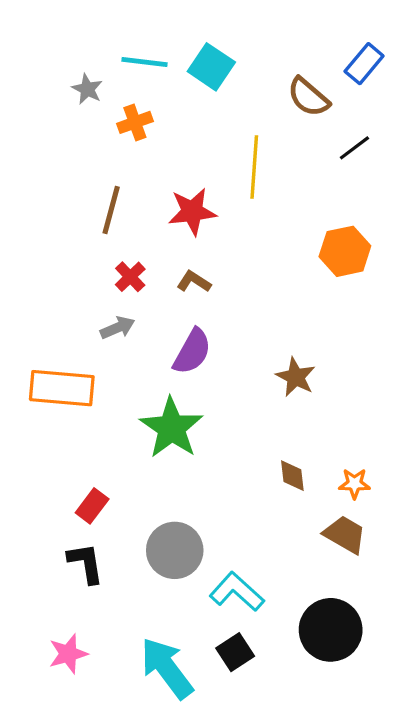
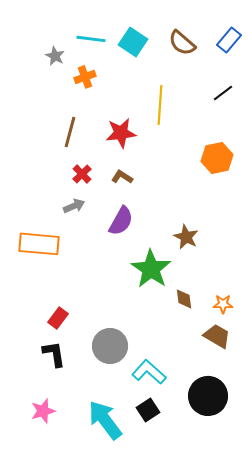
brown semicircle: (308, 97) -> (182, 43), moved
green star: (172, 428) -> (151, 269), moved

